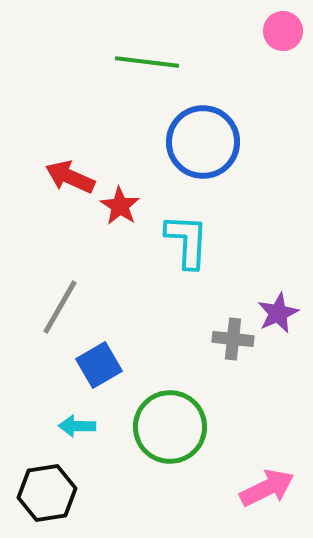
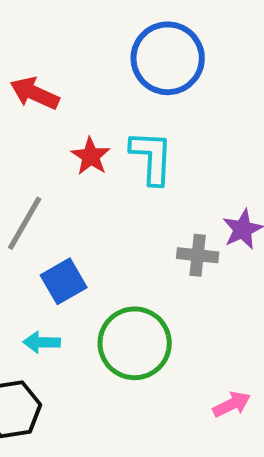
red star: (120, 206) -> (91, 156), moved
pink arrow: (267, 488) -> (232, 404), size x0.7

